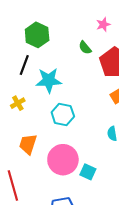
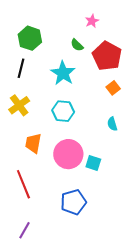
cyan star: (49, 80) -> (63, 73), moved, turned -30
yellow cross: (18, 103) -> (19, 105), size x1.5

